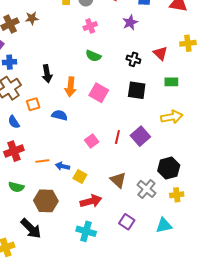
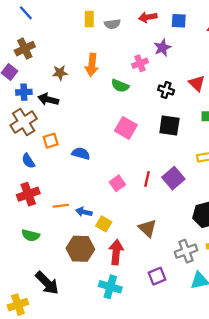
brown star: (32, 18) -> (60, 73), moved
pink cross: (90, 26) -> (140, 63), moved
black arrow: (47, 74) -> (48, 99), moved, turned 114
orange arrow: (70, 87) -> (92, 65), moved
gray cross: (146, 189) -> (186, 251), moved, turned 30
brown hexagon: (46, 201) -> (80, 249), moved
red arrow: (91, 201) -> (116, 252), turned -70
purple square: (127, 222) -> (157, 276), turned 35

